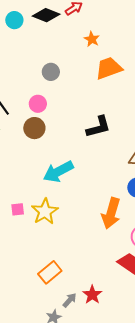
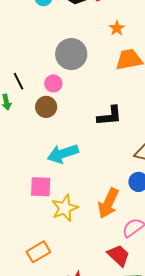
gray circle: (51, 72) -> (71, 54), size x1.8
pink square: (18, 209) -> (41, 187), moved, size x1.6
yellow star: (45, 212) -> (65, 208), moved

